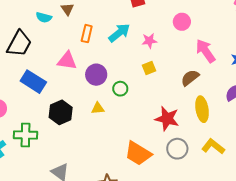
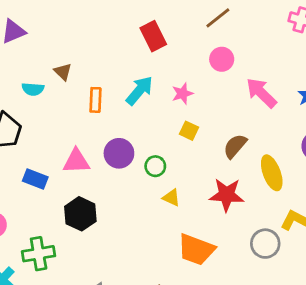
pink triangle: (67, 61) -> (76, 161), moved
yellow square: (149, 68) -> (189, 131), turned -32
brown semicircle: (190, 78) -> (235, 146), moved
blue rectangle: (33, 82) -> (35, 179), size x0.7
yellow triangle: (98, 108) -> (171, 198), moved, turned 40
gray circle: (177, 149) -> (265, 244), moved

